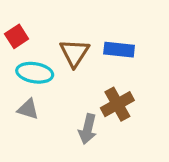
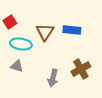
brown cross: (117, 104) -> (81, 69), moved

